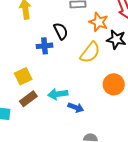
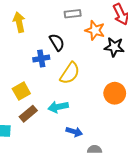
yellow semicircle: (90, 52) -> (70, 73), moved
blue arrow: (76, 107) -> (74, 132), moved

